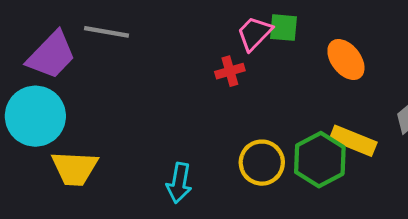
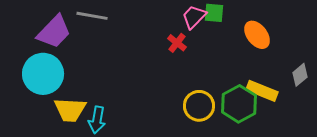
red cross: (230, 71) -> (177, 43), turned -36
cyan arrow: (179, 183) -> (97, 120), moved

